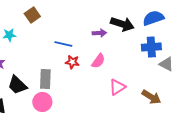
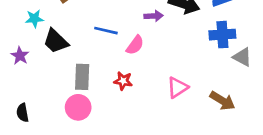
pink semicircle: (98, 61) -> (135, 45), moved
red star: (72, 62) -> (123, 81), moved
black trapezoid: (17, 85) -> (56, 41), moved

